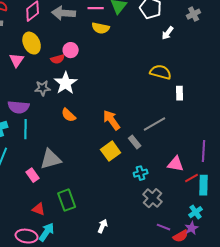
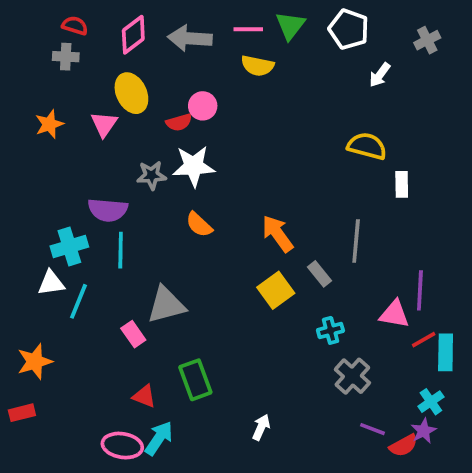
white star: (66, 83) -> (194, 166), turned 30
gray line: (155, 124) -> (356, 241), turned -55
purple line: (204, 151) -> (420, 290), moved

